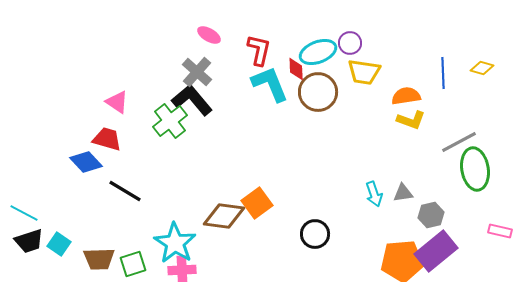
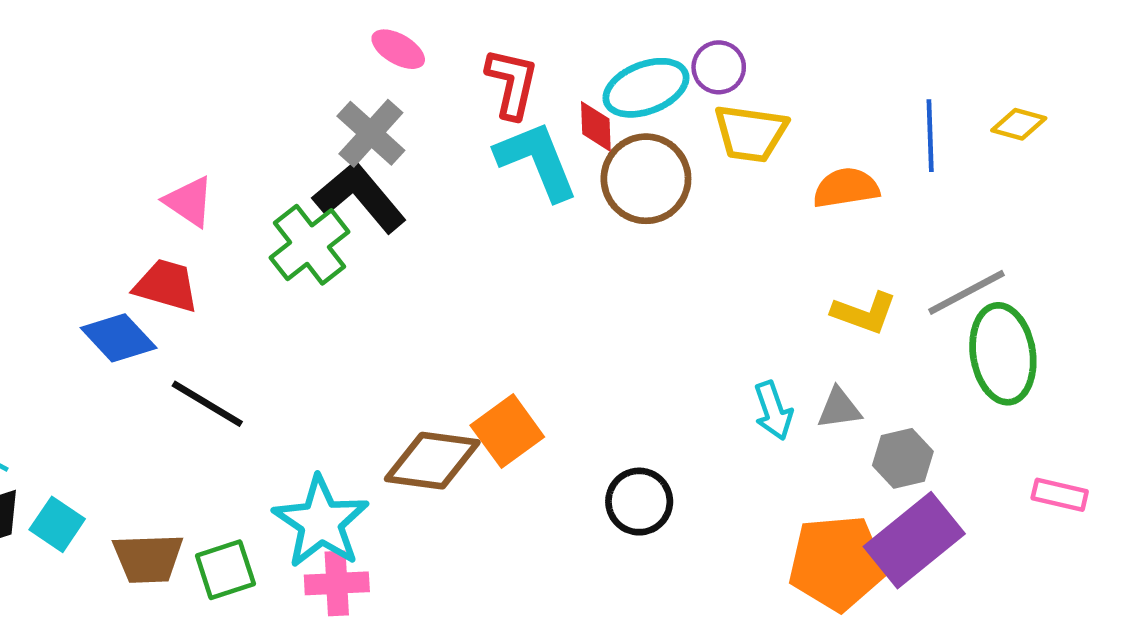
yellow L-shape: (411, 120) -> (864, 313), moved

